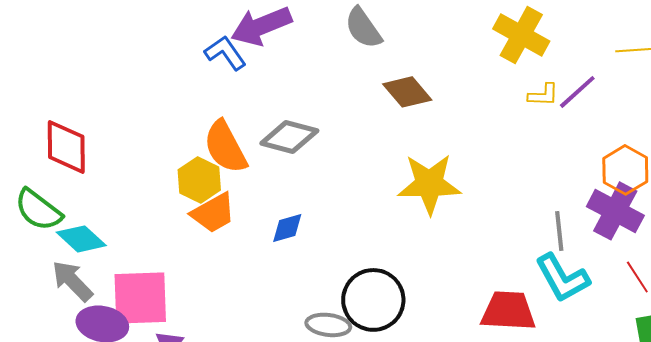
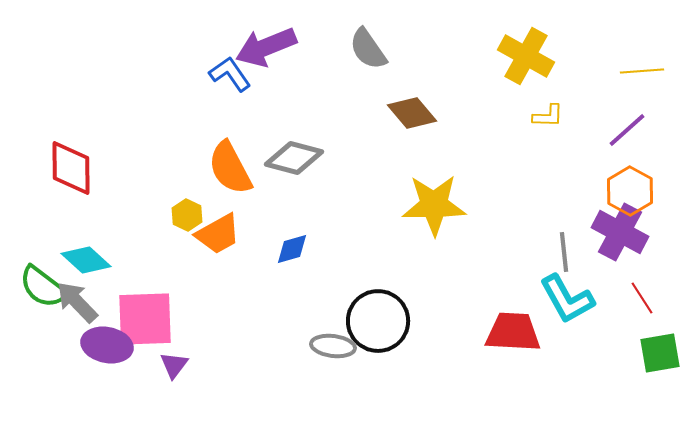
purple line: (577, 92) -> (627, 130), moved
yellow hexagon: (199, 180) -> (187, 215), moved, size x0.7
green semicircle: (38, 210) -> (43, 287), moved

